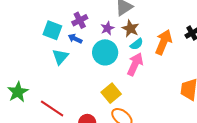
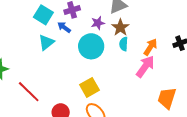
orange arrow: (164, 42) -> (150, 47), size x0.7
cyan semicircle: (137, 44) -> (124, 44), turned 120
pink arrow: (135, 64) -> (145, 66), moved

